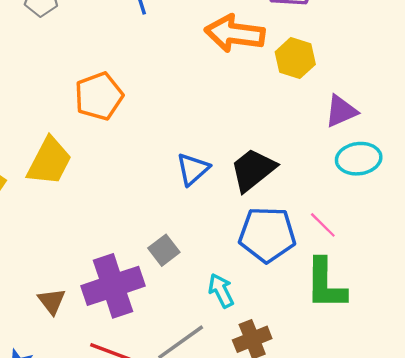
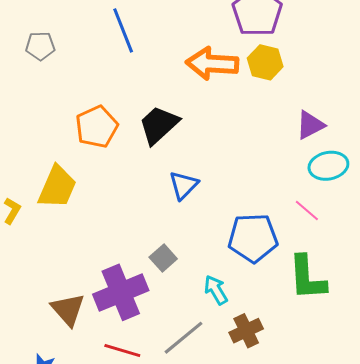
yellow hexagon: (295, 58) -> (265, 62), moved
black trapezoid: (253, 170) -> (159, 125), moved
pink line: (323, 225) -> (307, 211), moved
brown triangle: (52, 301) -> (68, 310), size x1.4

